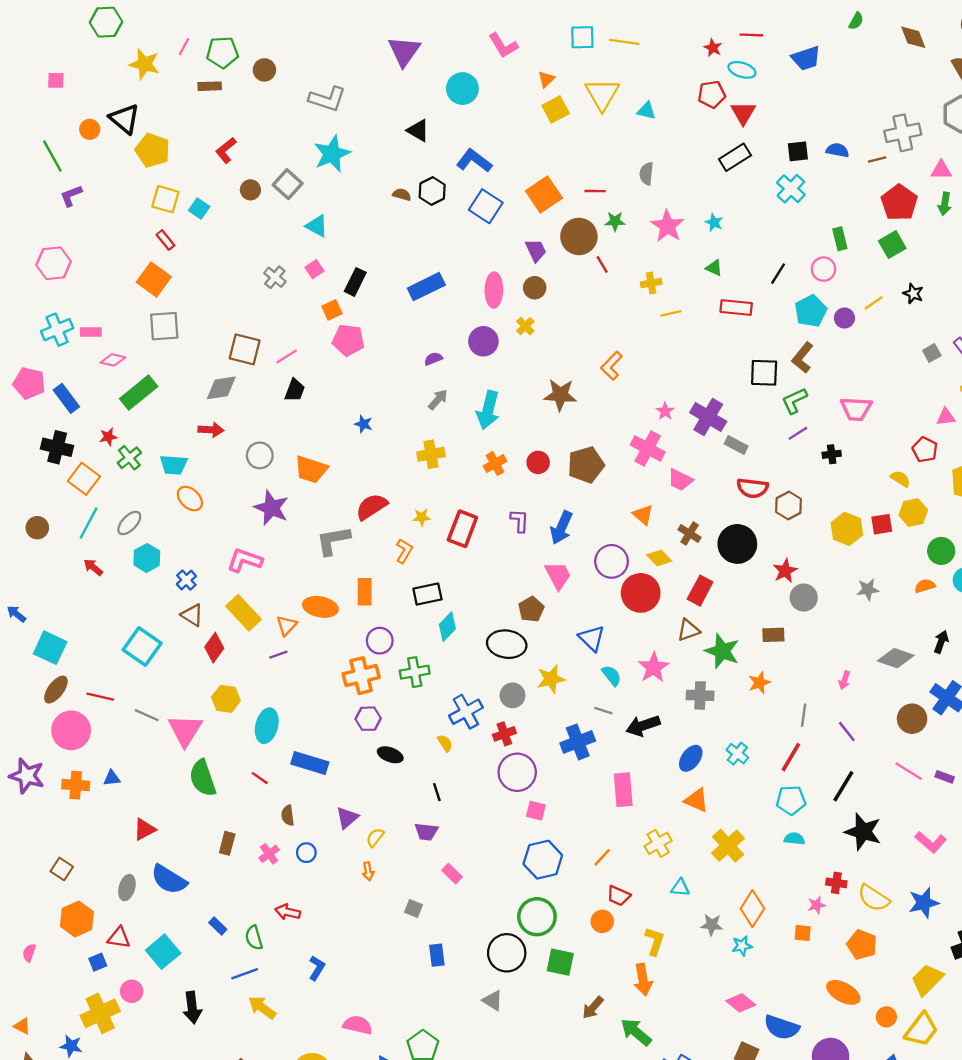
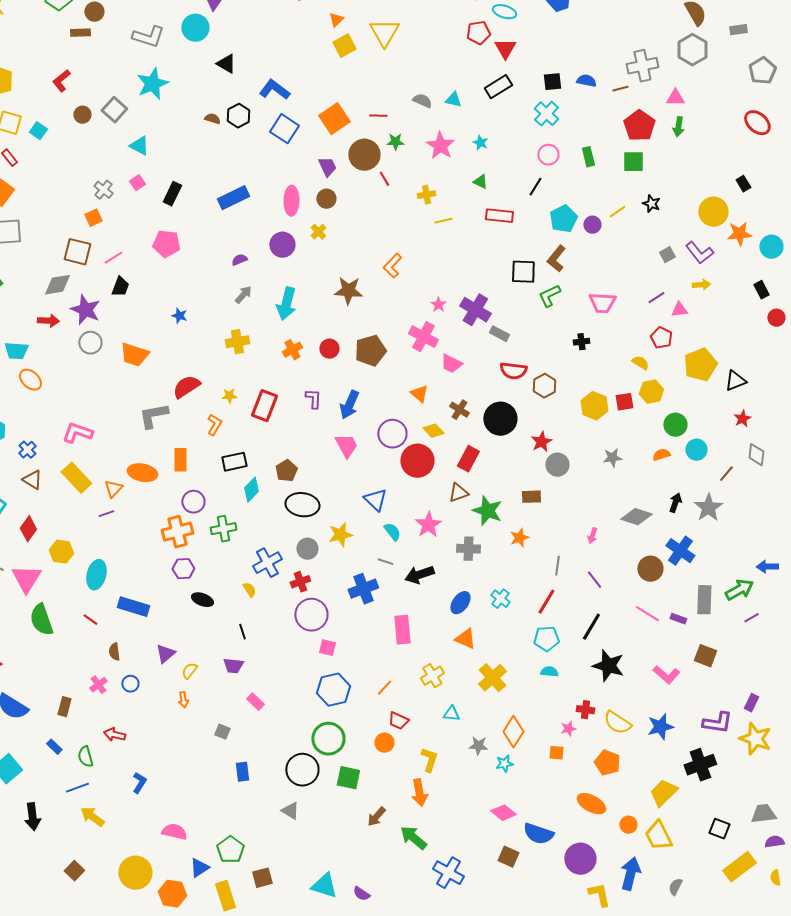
brown rectangle: (210, 86) -> (80, 33), moved
cyan circle: (462, 89) -> (195, 28), moved
cyan triangle: (646, 111) -> (453, 100), moved
gray semicircle: (646, 174) -> (422, 101), turned 108
green square: (892, 245) -> (633, 162), turned 30
pink circle: (824, 269) -> (548, 155), moved
orange square: (332, 310) -> (93, 218), moved
purple line: (798, 433) -> (656, 298), moved
purple star: (271, 508) -> (85, 310), moved
brown pentagon: (531, 609) -> (286, 471), moved
red diamond: (214, 648) -> (28, 529), moved
brown rectangle: (227, 843) -> (64, 707), moved
yellow trapezoid: (921, 1030) -> (658, 836), turned 116

